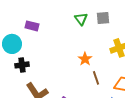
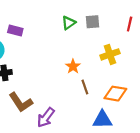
green triangle: (81, 19) -> (69, 23), turned 32

